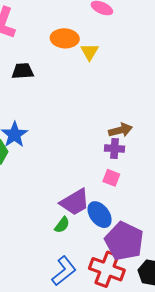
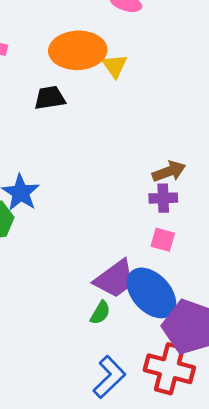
orange ellipse: (65, 38) -> (78, 50), size x1.4
black trapezoid: (23, 71) -> (50, 98), moved
blue ellipse: (100, 215) -> (151, 293), size x1.4

